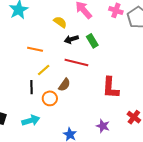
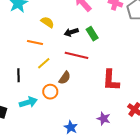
yellow semicircle: (60, 22) -> (47, 22), moved
black line: (31, 87) -> (18, 75), moved
cyan arrow: (31, 120) -> (28, 102), moved

